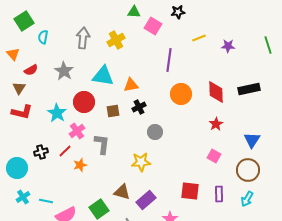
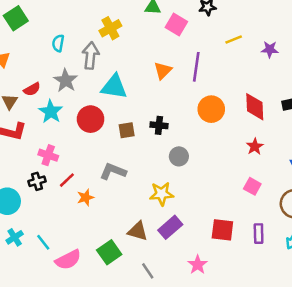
cyan semicircle: (43, 37) -> (58, 43), moved
gray arrow: (83, 38) -> (91, 56), moved
yellow cross: (116, 40) -> (110, 28), moved
red semicircle: (31, 70) -> (32, 89), moved
orange triangle: (131, 85) -> (163, 71), moved, turned -35
black cross: (139, 107) -> (159, 125), turned 32
cyan star: (57, 113) -> (51, 112), moved
pink cross: (77, 131) -> (48, 155), moved, turned -35
gray L-shape: (102, 144) -> (113, 171), turned -75
purple rectangle: (146, 200) -> (170, 227), moved
cyan line: (46, 201) -> (43, 242), turned 40

